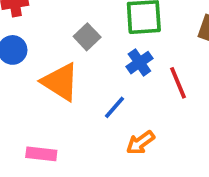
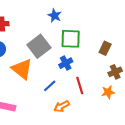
gray square: (87, 37) -> (39, 46), size x1.6
red line: (178, 83) -> (80, 85), moved

